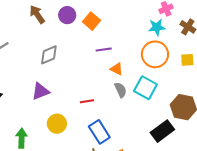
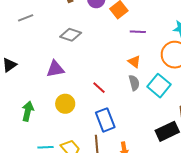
purple line: (104, 50) -> (138, 32), moved
gray diamond: (49, 55) -> (71, 35), turned 30
red line: (87, 101) -> (99, 88), turned 40

